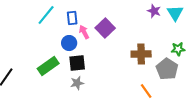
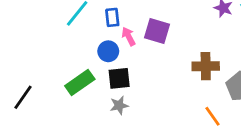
purple square: (105, 28) -> (157, 31), turned -30

